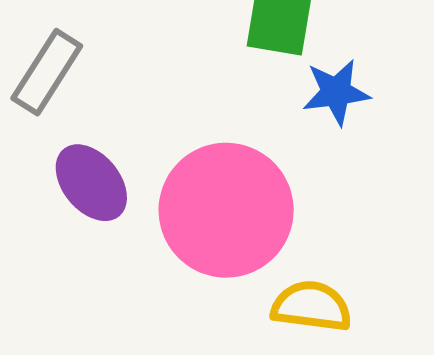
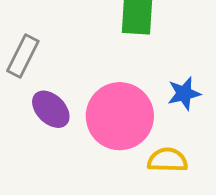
blue star: (336, 92) -> (184, 93), moved

